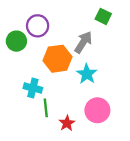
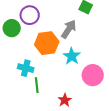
pink circle: (97, 110) -> (93, 75), moved
red star: (67, 123) -> (65, 100), moved

